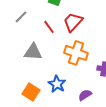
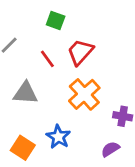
orange cross: (76, 53) -> (84, 94), turned 30
purple semicircle: (85, 95) -> (110, 149), moved

